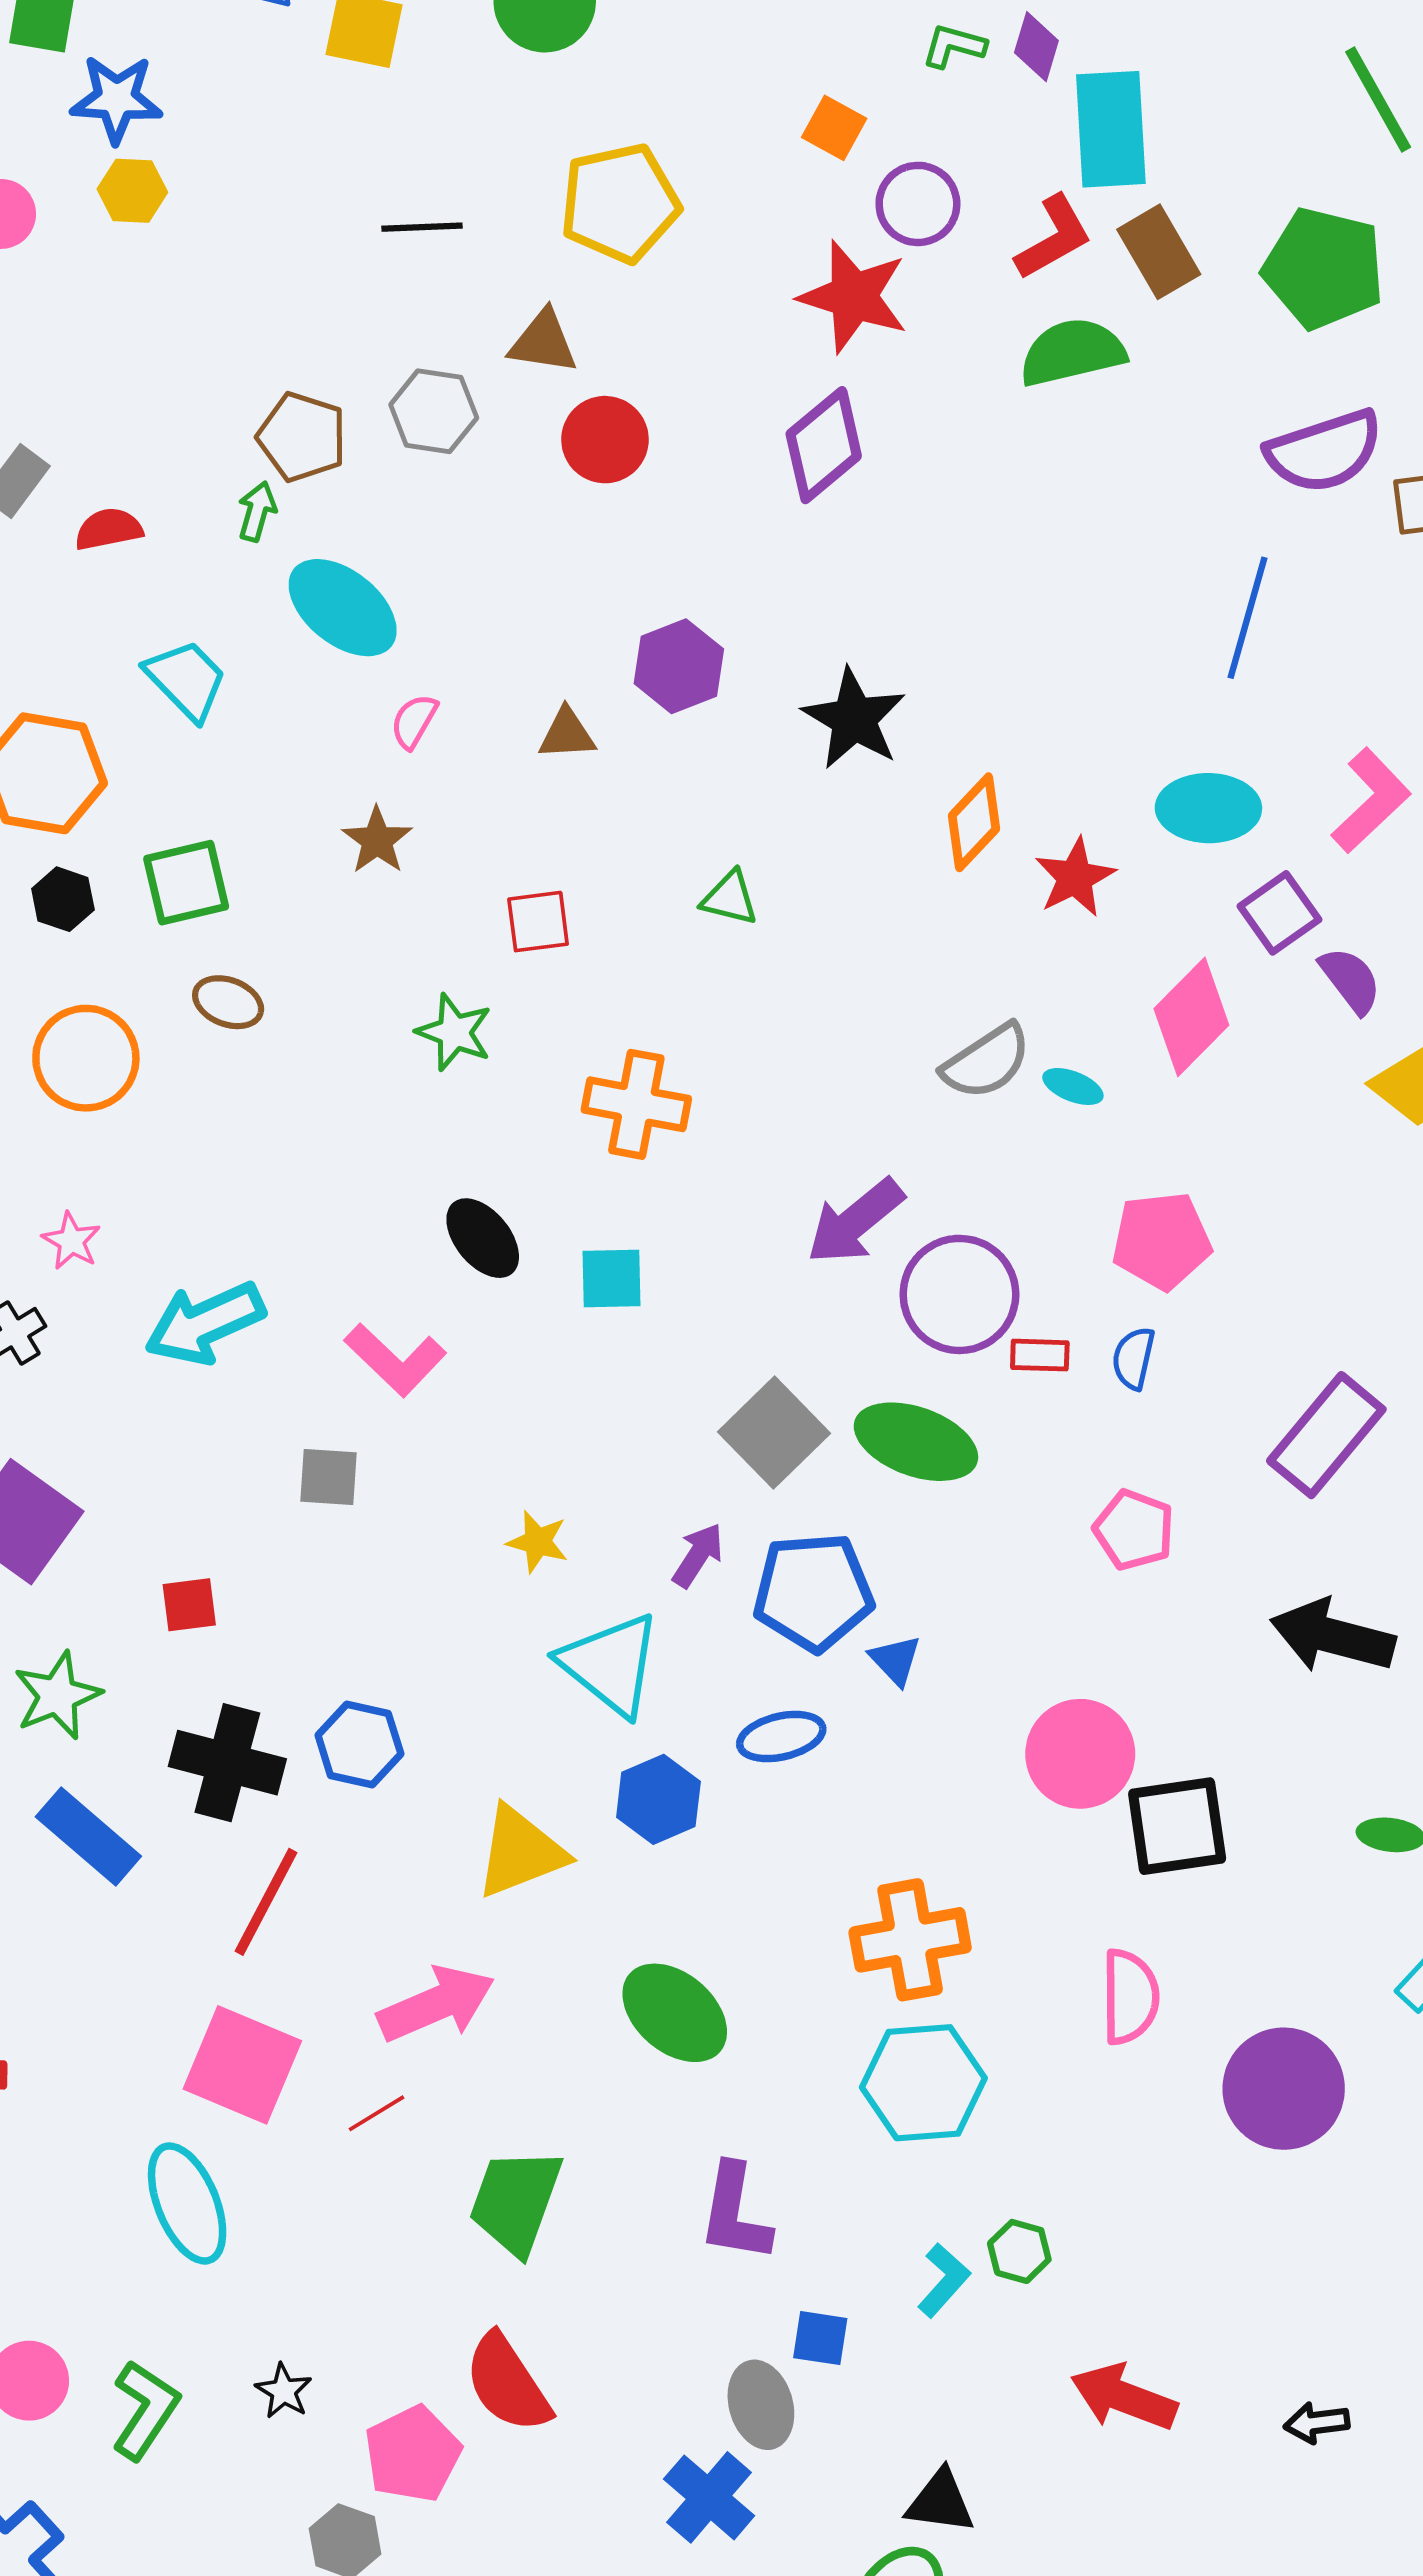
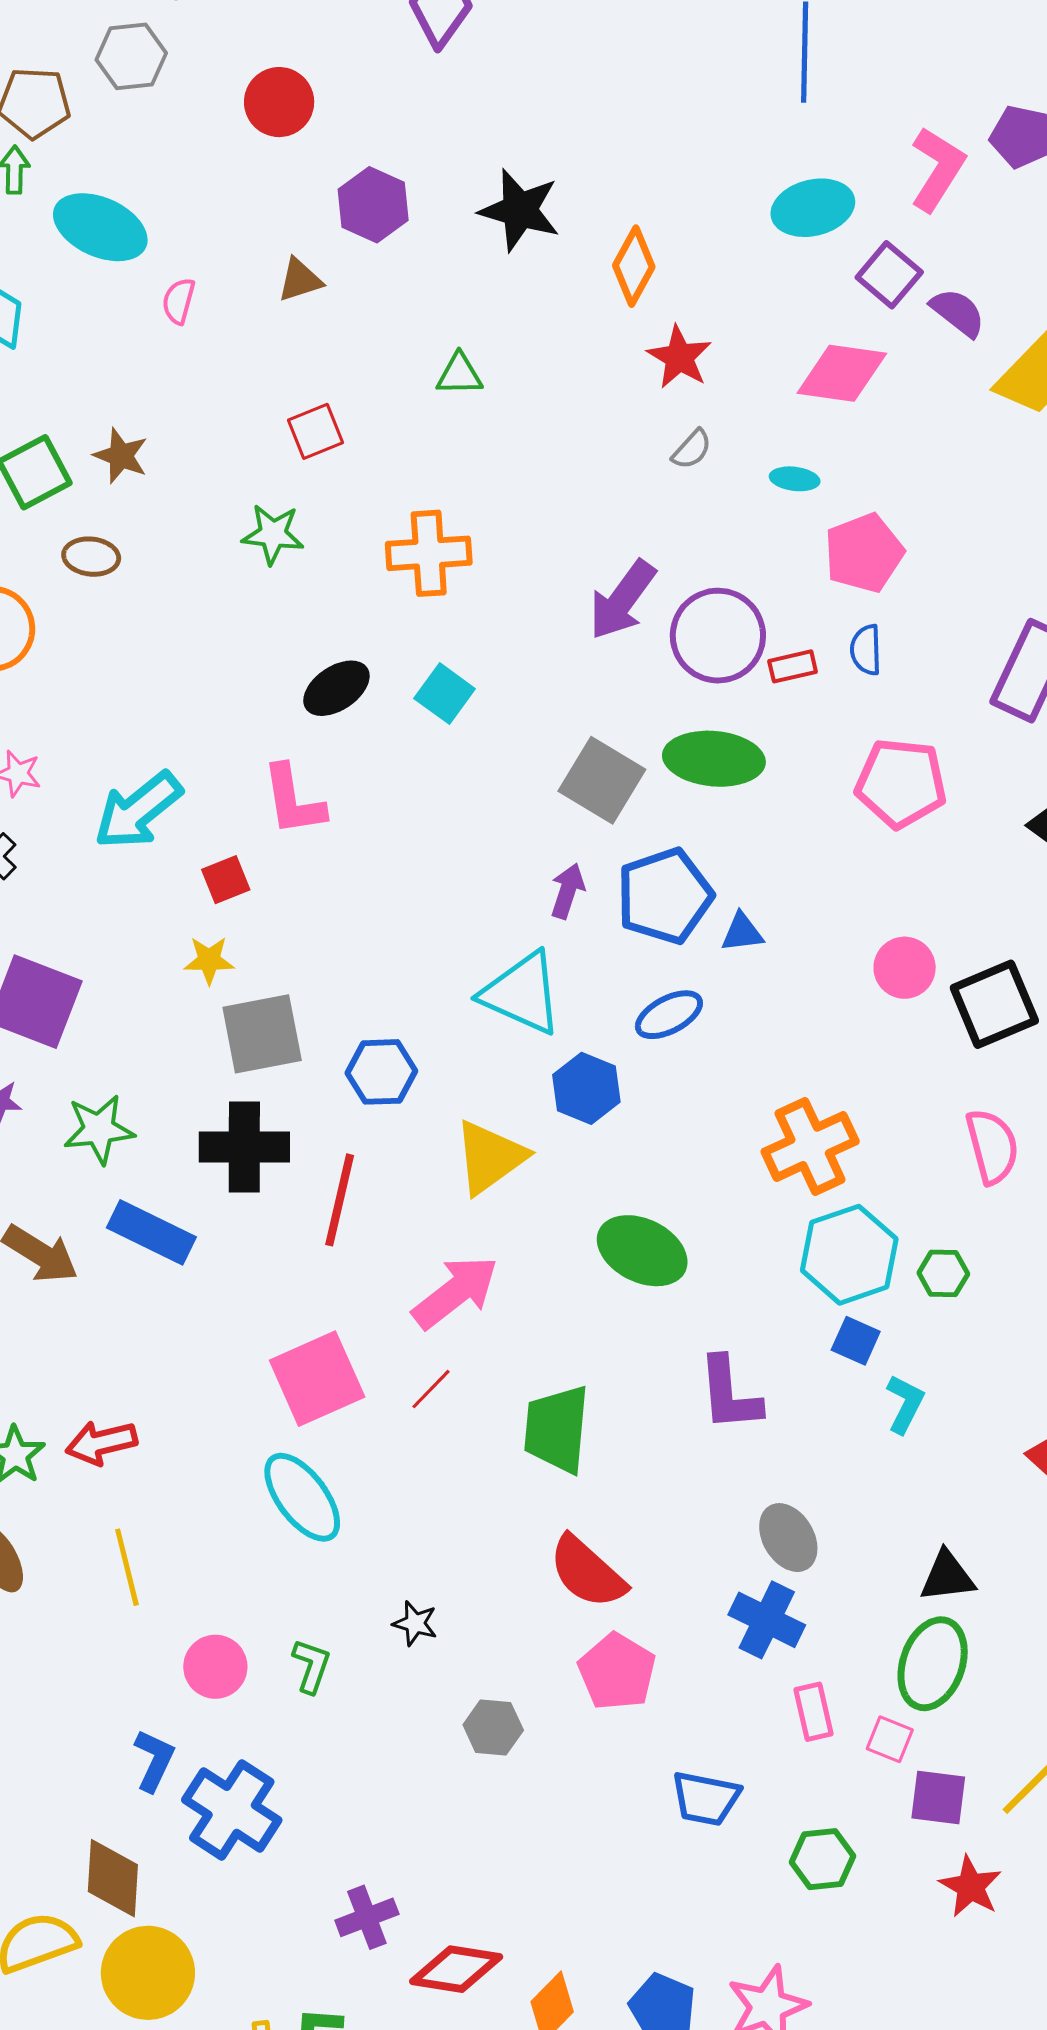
red circle: (605, 440) -> (279, 102), moved
brown star: (377, 840) -> (121, 456), moved
red star: (1075, 877) -> (679, 357), moved
pink diamond: (1191, 1017) -> (842, 373), turned 68
gray semicircle: (986, 1062) -> (692, 449), size x0.6
cyan ellipse: (1073, 1086) -> (795, 479), moved
black ellipse: (483, 1238) -> (336, 688), turned -70
cyan square: (611, 1279) -> (445, 694), turned -38
pink L-shape: (395, 1360) -> (293, 800), turned 52
gray square: (329, 1477) -> (262, 1034), moved, size x1.6
pink pentagon: (1134, 1530) -> (901, 783), size x1.4
yellow star: (538, 1542) -> (209, 960), moved
red square: (189, 1605) -> (226, 880), moved
blue triangle: (895, 1660) -> (742, 932), turned -39
green star: (57, 1696) -> (99, 1129), turned 30
blue hexagon: (359, 1745) -> (381, 1072), moved
pink circle: (1080, 1754) -> (905, 968), size x0.7
red line: (266, 1902) -> (340, 1200), moved
pink square: (242, 2065) -> (317, 1379), turned -32
green hexagon: (1019, 2251) -> (943, 1273), moved
blue square: (820, 2338) -> (856, 1341), moved, turned 30
green L-shape: (145, 2410) -> (311, 1666), size x0.7
pink pentagon: (413, 2454) -> (617, 1672), moved

